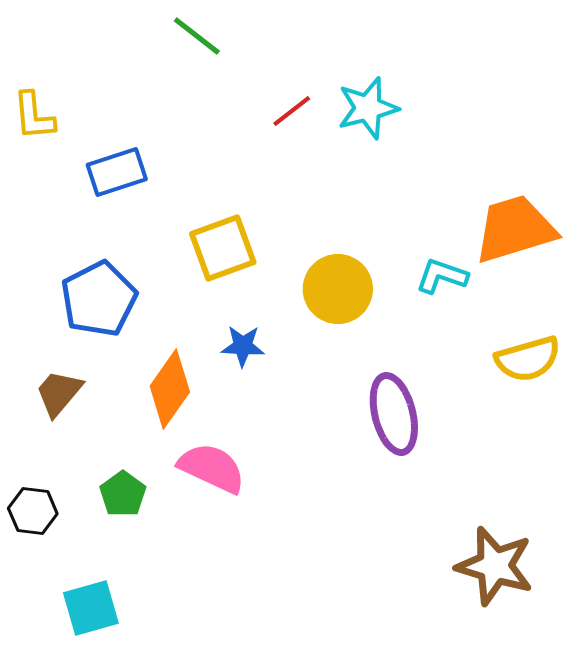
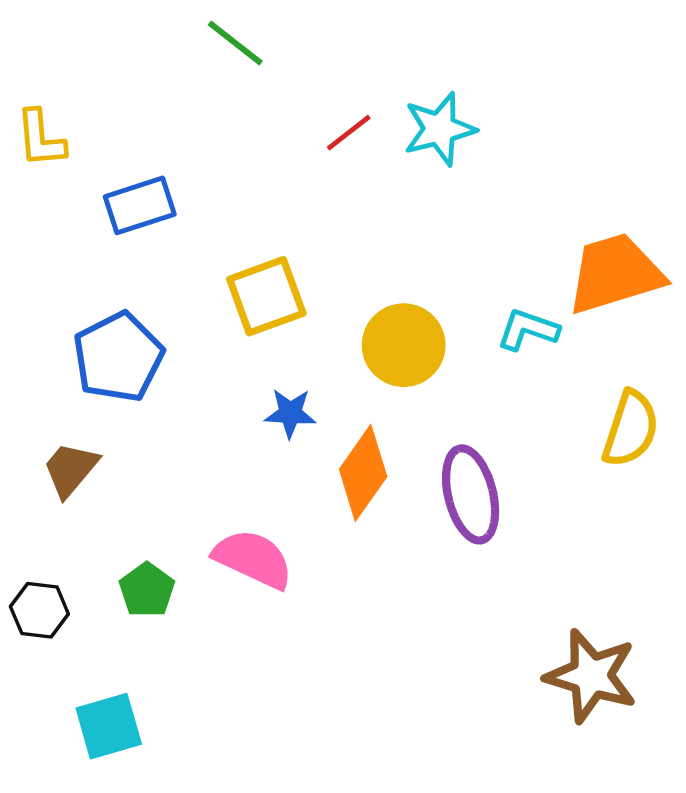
yellow semicircle: (528, 359) -> (631, 429), turned -56
orange diamond: (170, 389) -> (363, 473), moved

